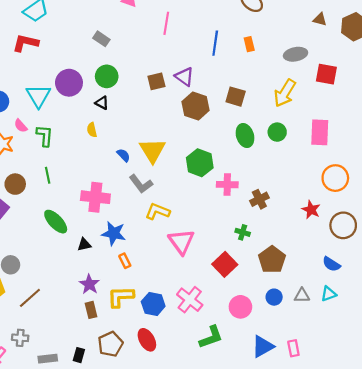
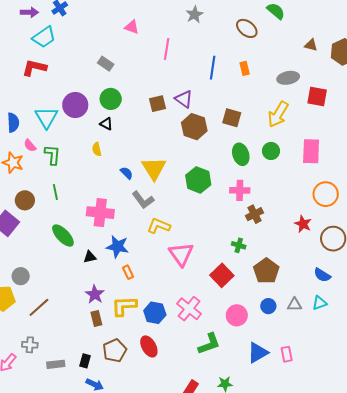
pink cross: (227, 185) -> (240, 190), moved

